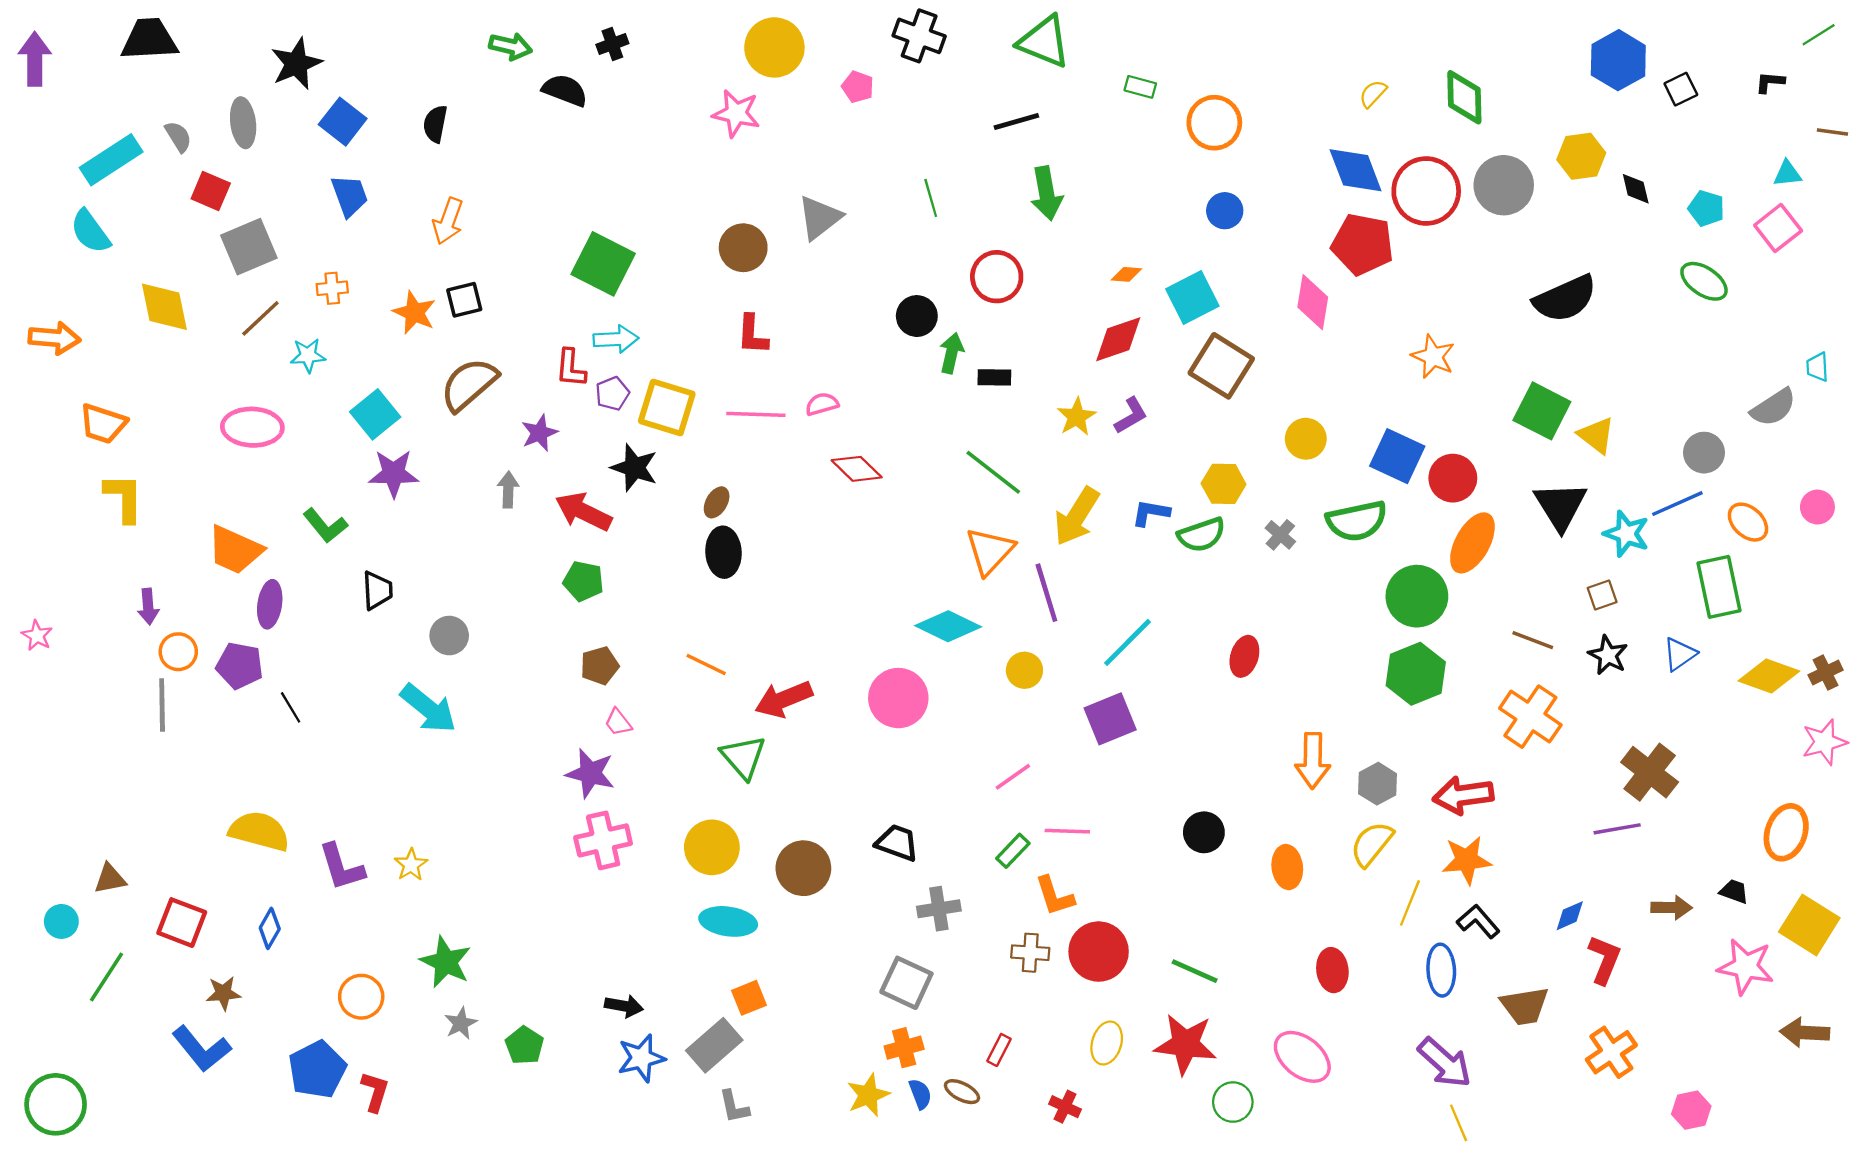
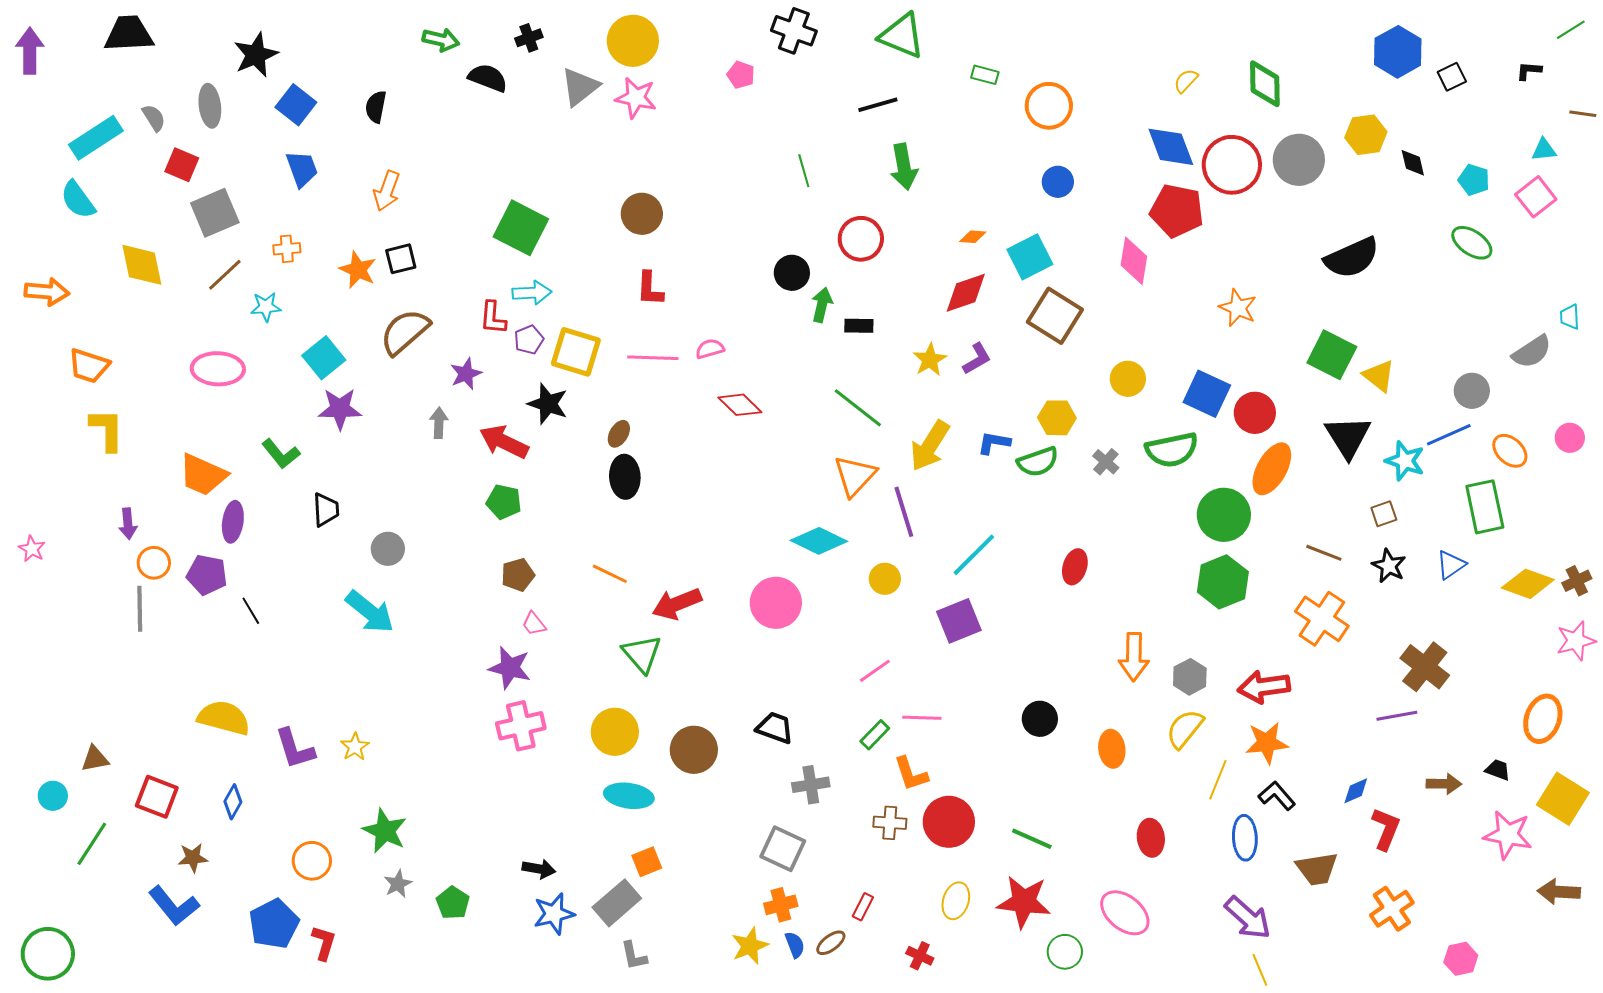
yellow circle: (774, 47) -> (633, 41), moved
gray triangle: (820, 218) -> (580, 87), moved
brown ellipse: (962, 1092) -> (831, 943), turned -64

